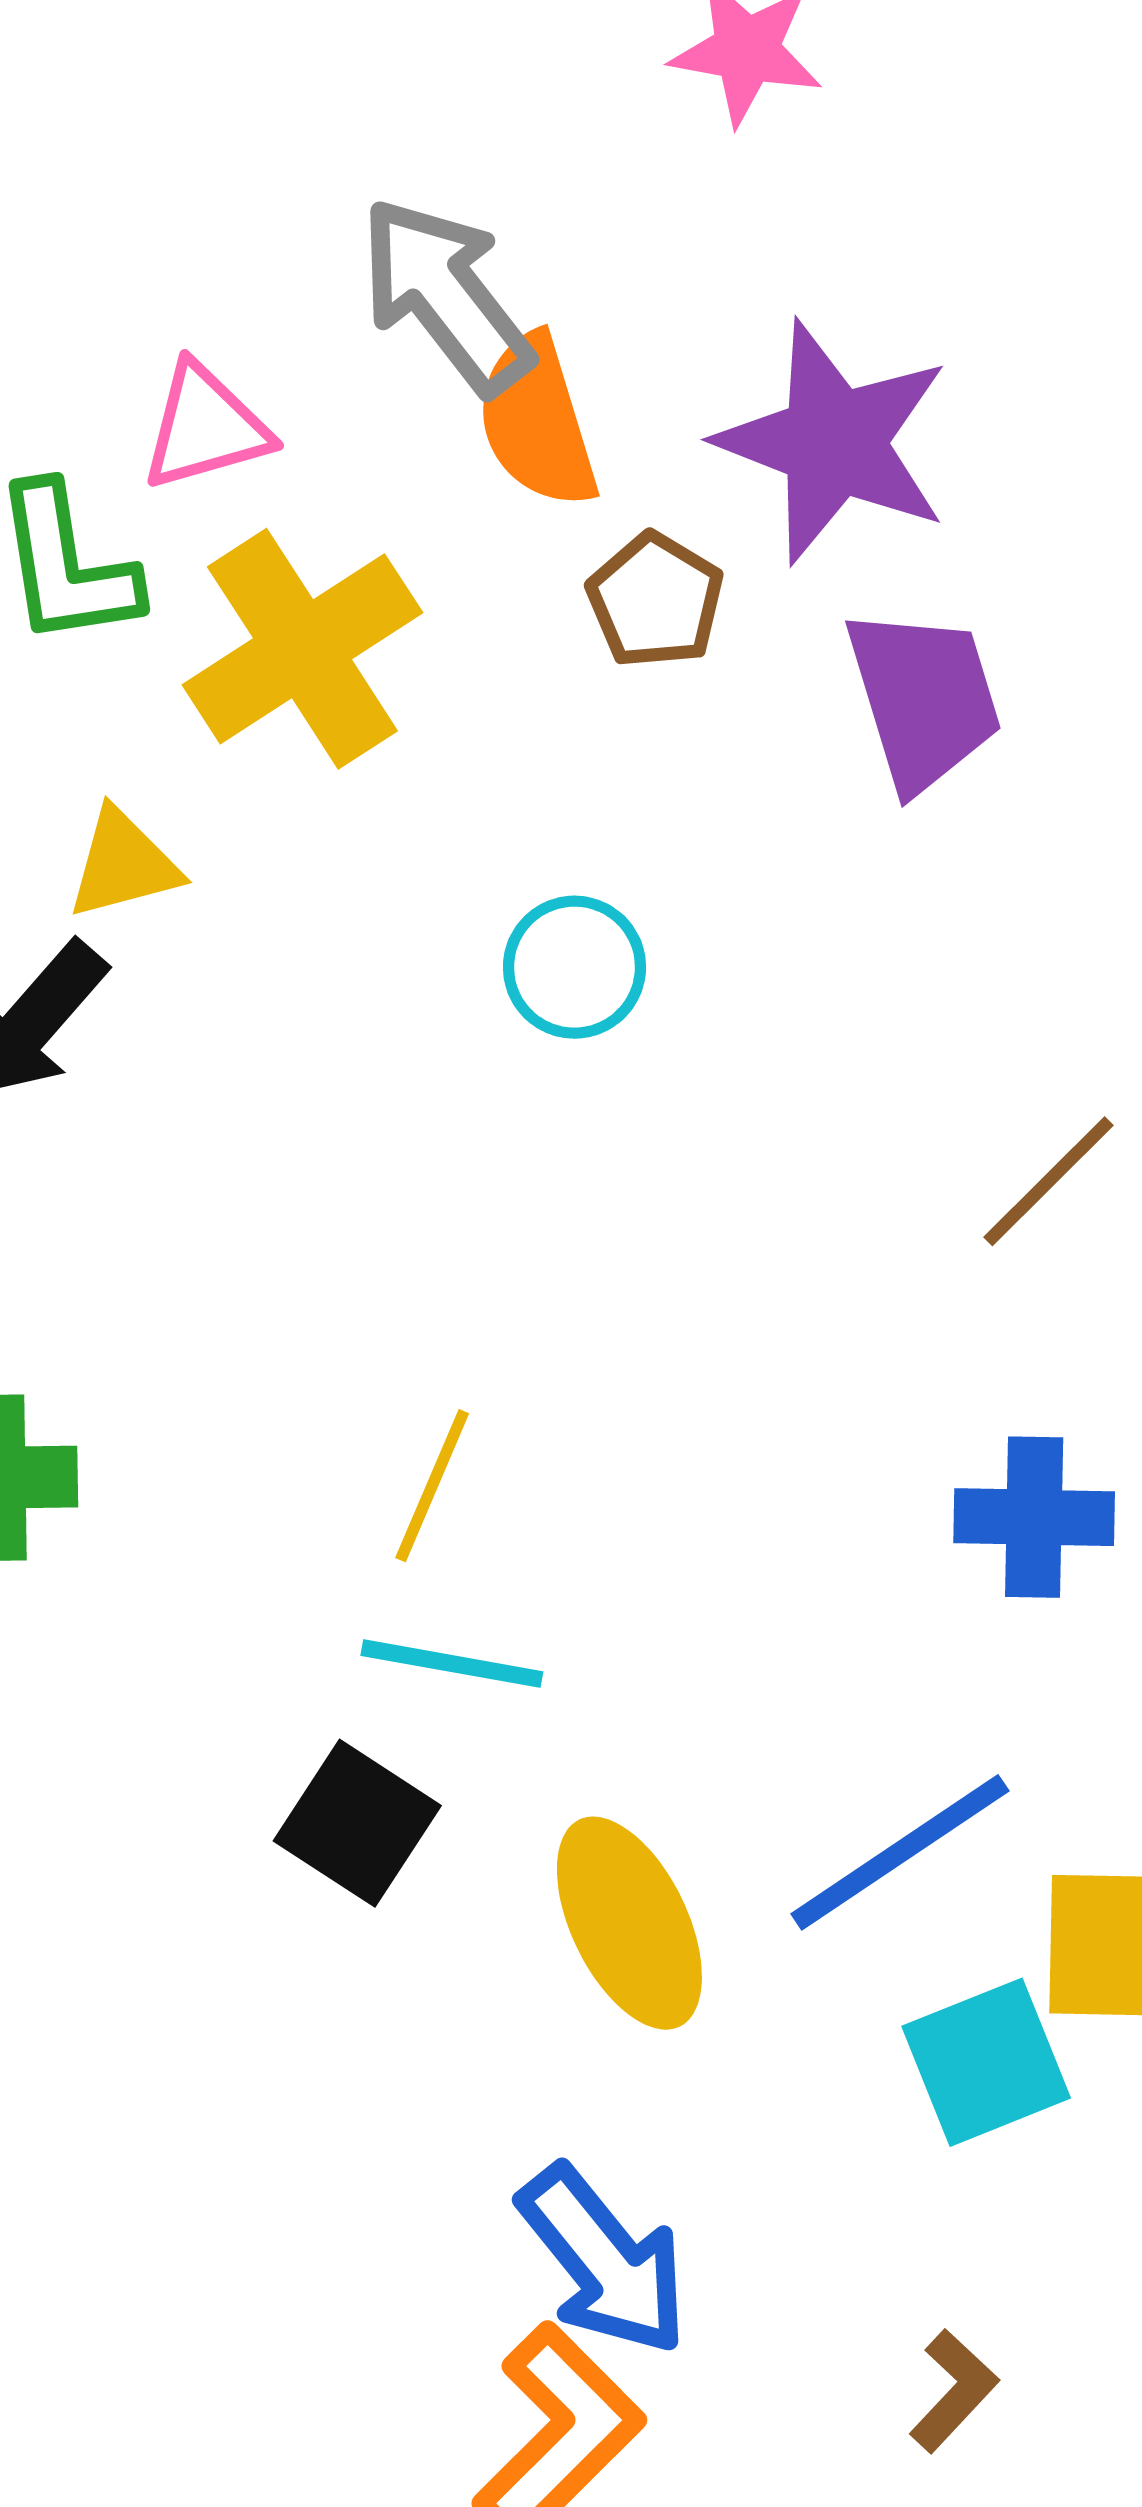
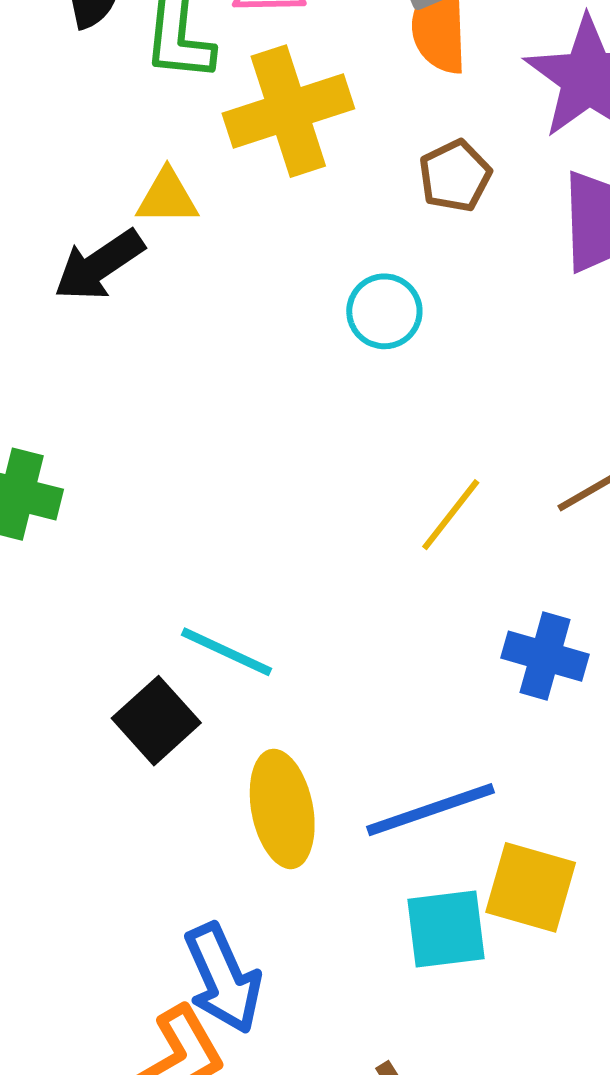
brown pentagon: (655, 600) -> (455, 176), moved
yellow line: (432, 1486) -> (451, 515), moved

